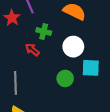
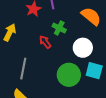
green circle: (65, 78) -> (69, 75), size x1.5

